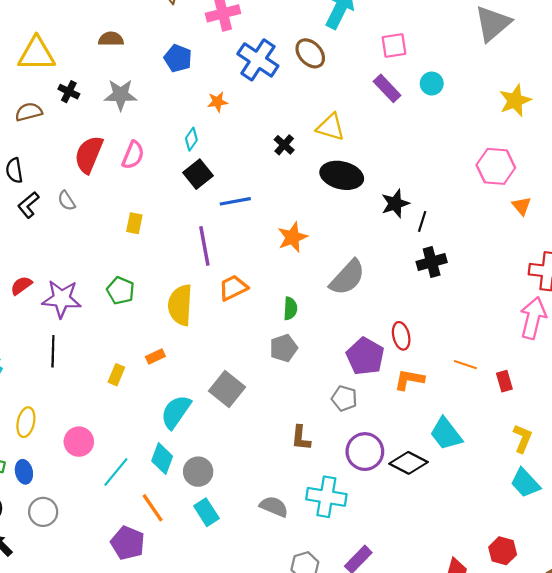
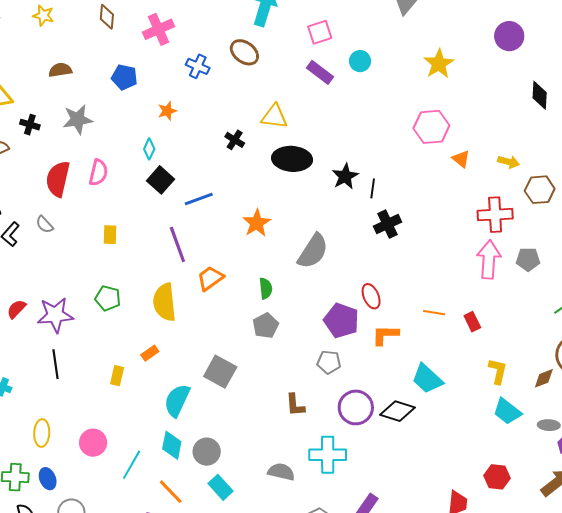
blue cross: (258, 60) -> (198, 66), size x0.6

